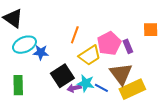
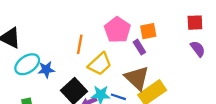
orange square: (151, 30) -> (148, 31), moved
pink pentagon: (109, 43) -> (117, 30), moved

